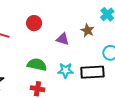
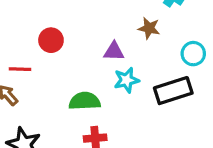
red circle: (34, 23) -> (51, 40), moved
cyan star: (65, 70) -> (126, 80), moved

